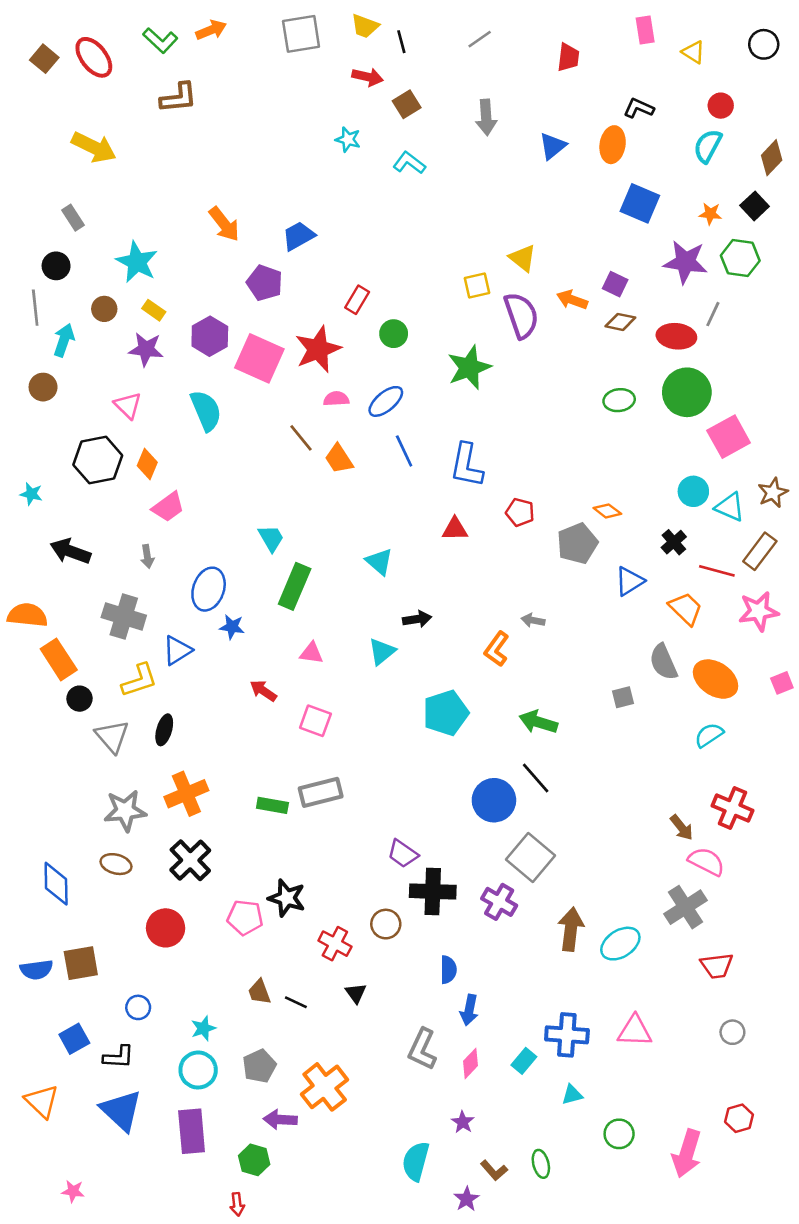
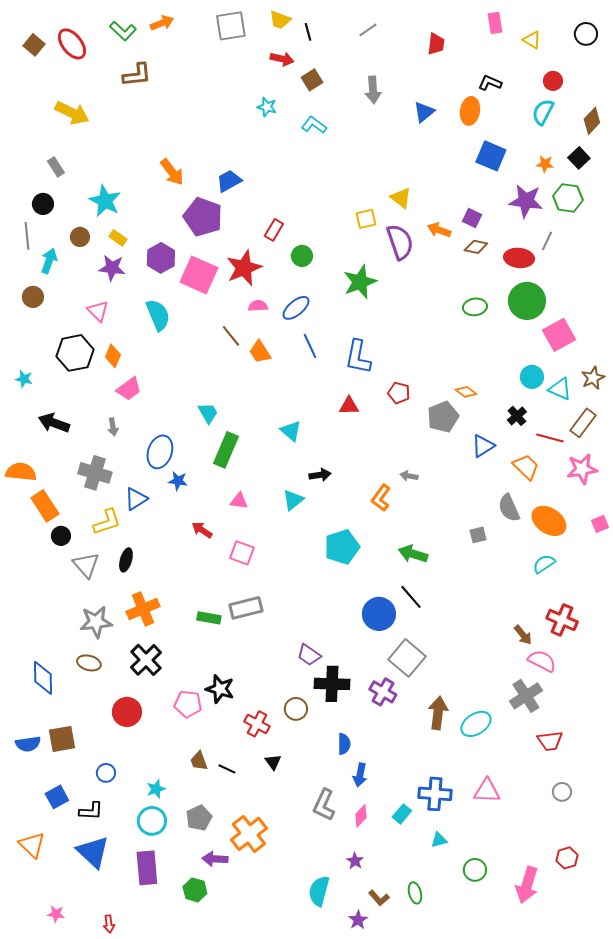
purple pentagon: (265, 283) -> (203, 217), size x1.4
red arrow: (237, 1204) -> (109, 924), moved

